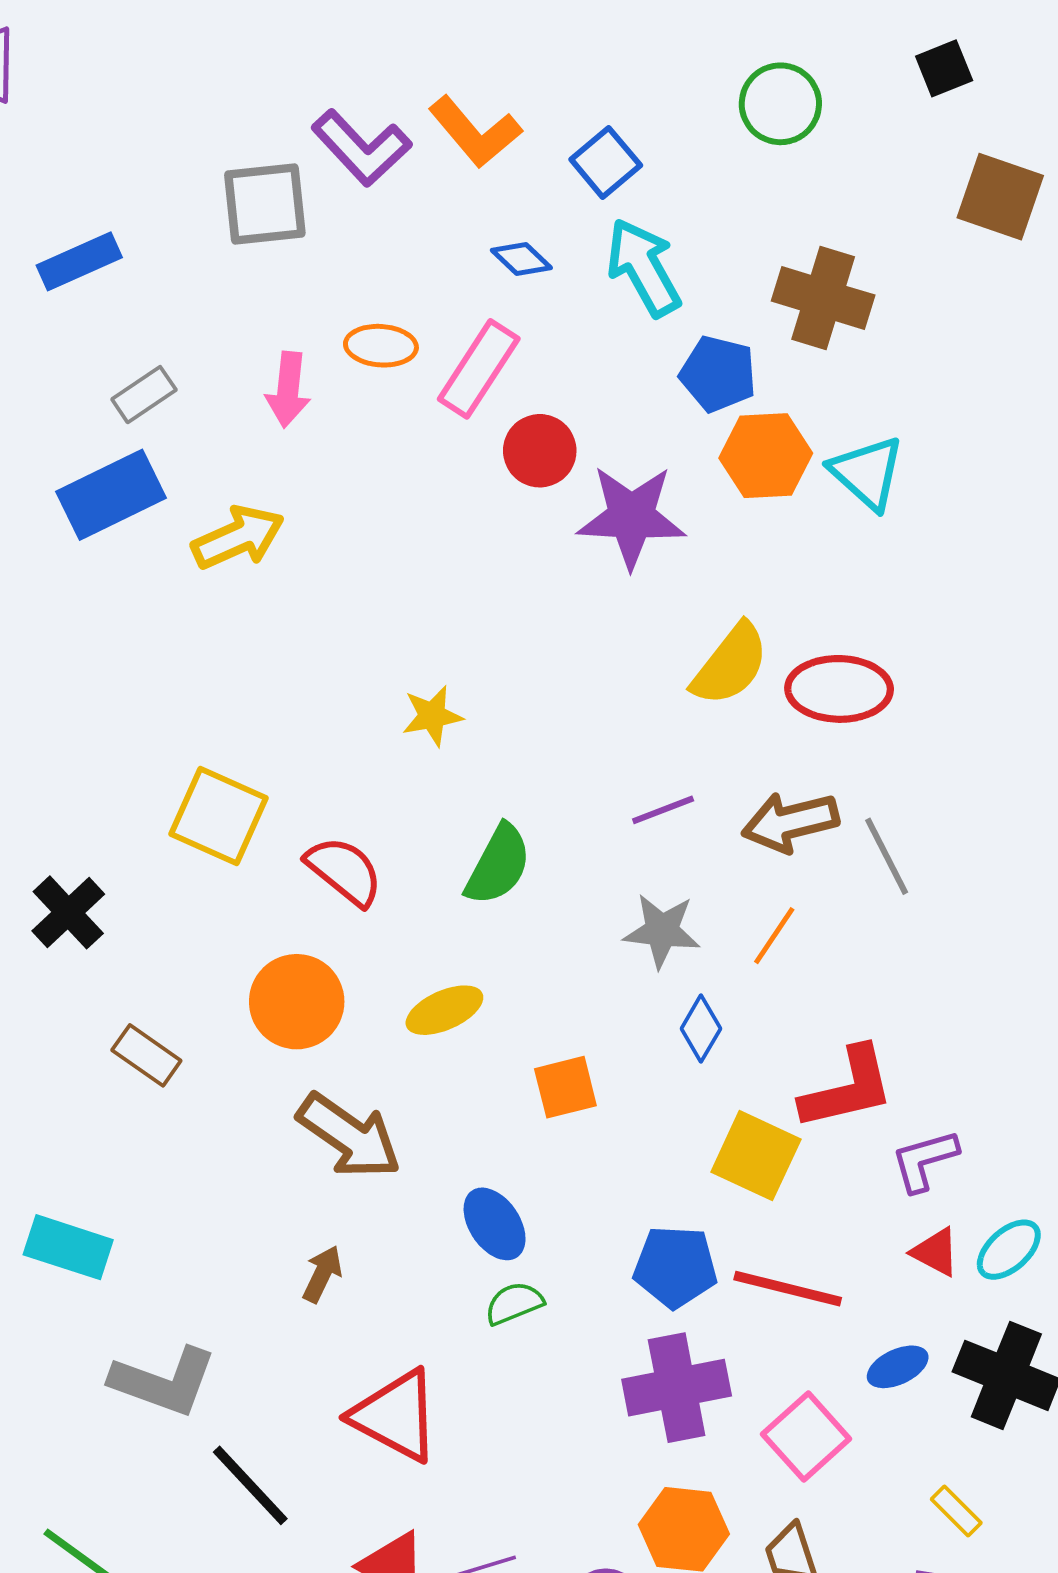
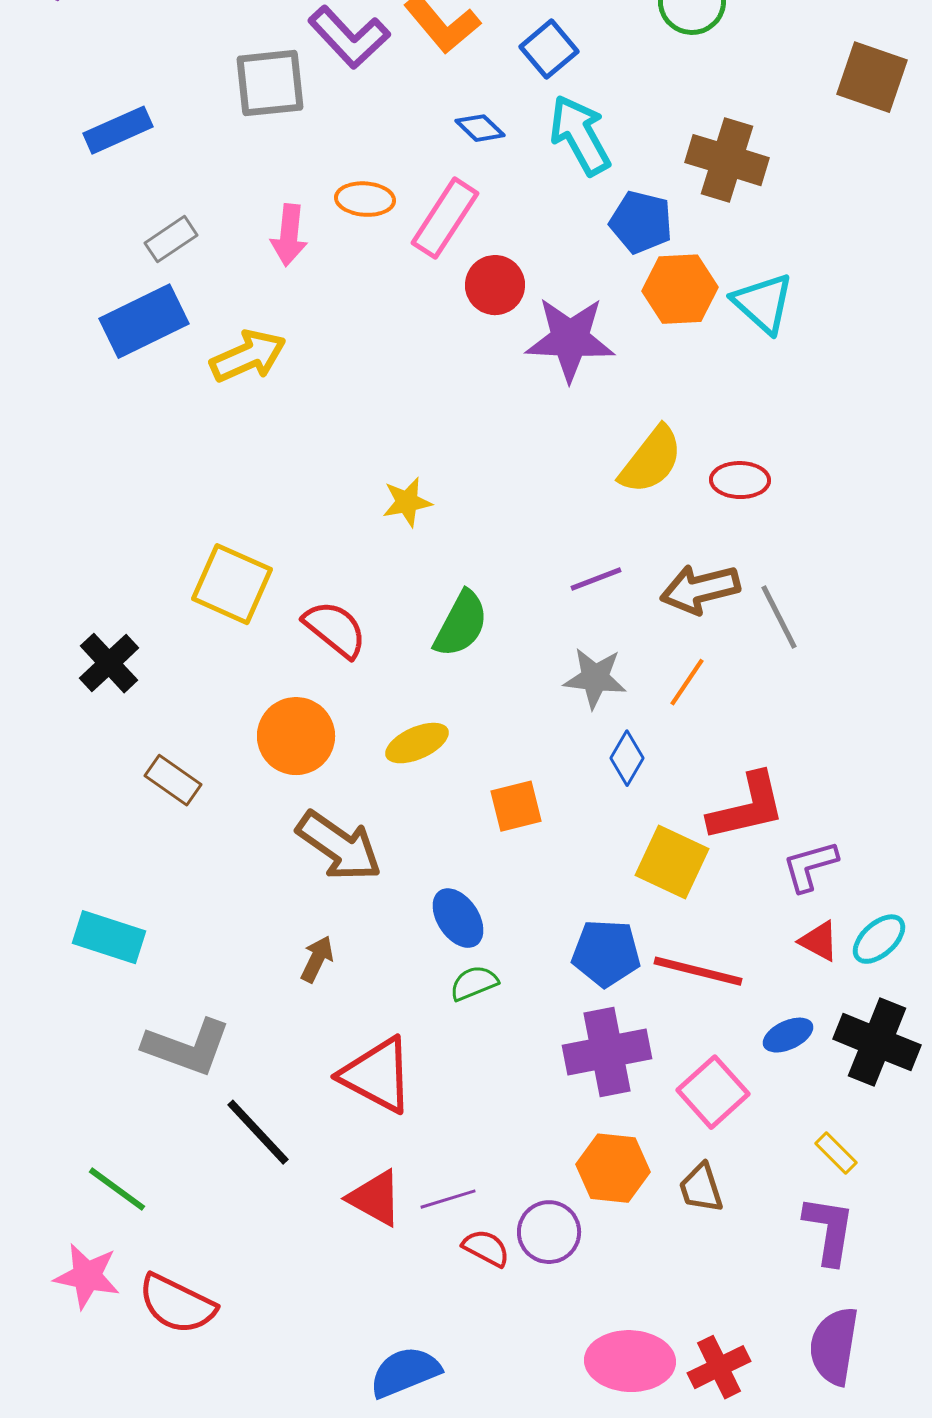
red ellipse: (839, 689) -> (740, 480), size x0.7

